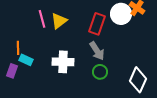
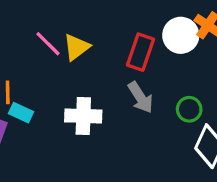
pink line: (42, 19) -> (48, 44), turned -30
green circle: (100, 72) -> (189, 109), moved

